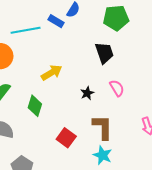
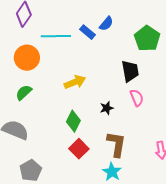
green pentagon: (116, 18) -> (147, 38), turned 30
pink semicircle: (117, 88) -> (137, 98), moved
green diamond: (35, 106) -> (73, 121), moved

